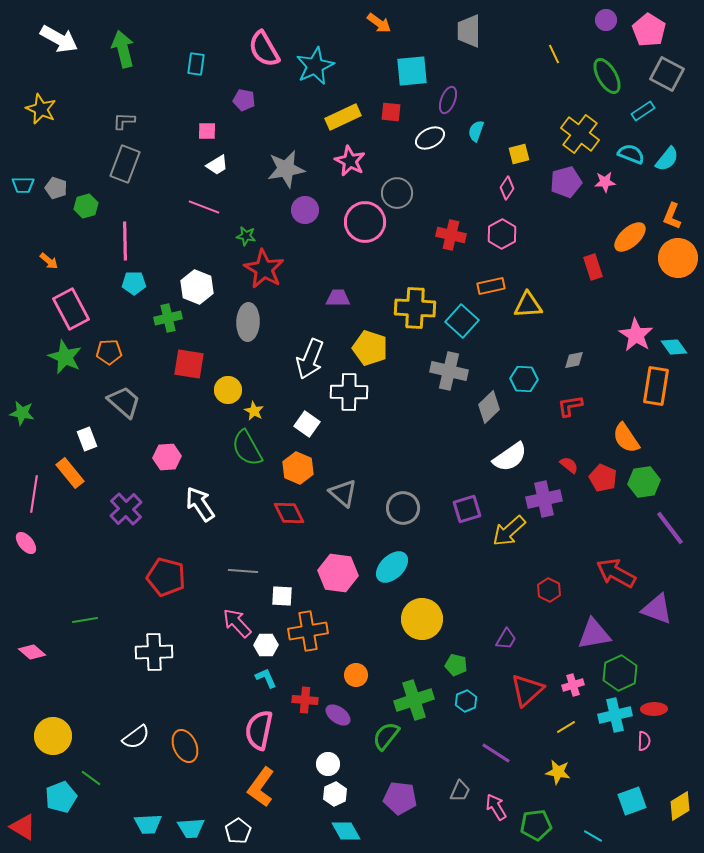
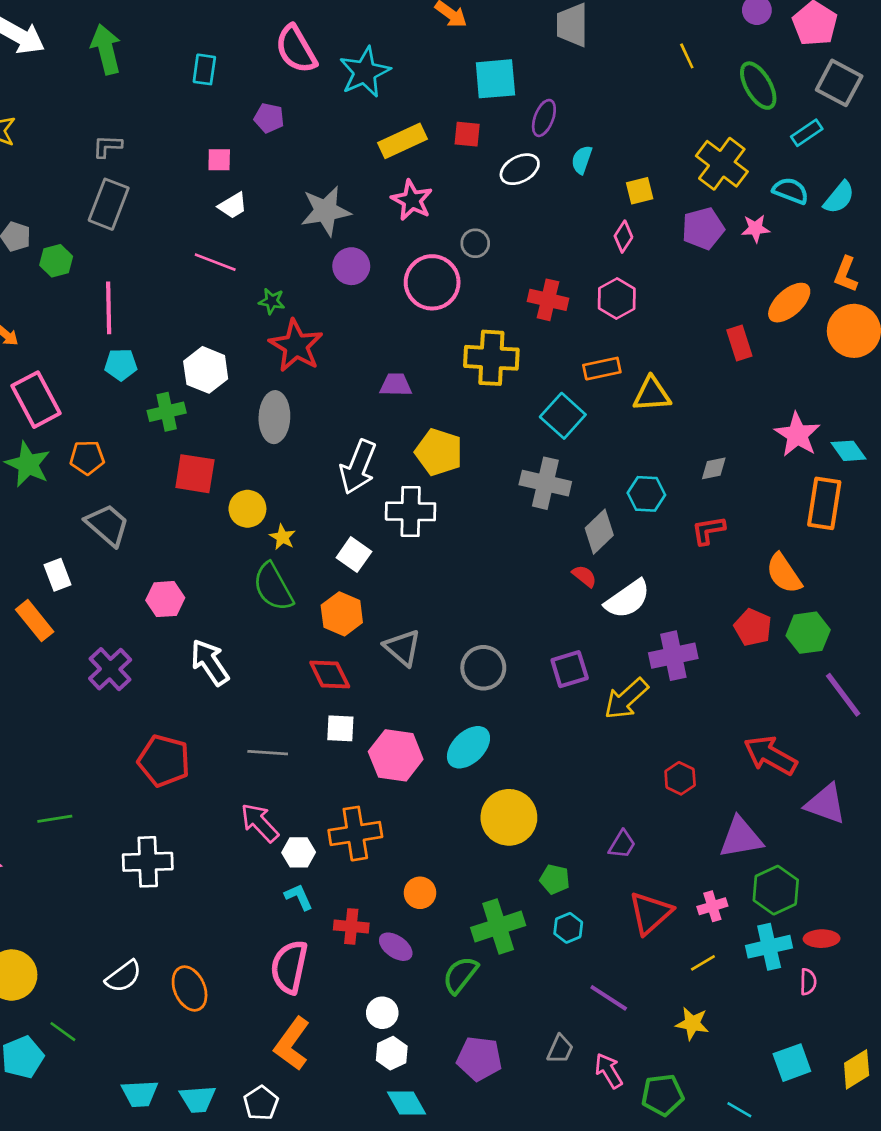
gray circle: (397, 193) -> (475, 243), size x0.7
yellow cross: (415, 308) -> (491, 358), moved
red semicircle: (569, 465) -> (584, 576), moved
white square: (282, 596) -> (340, 728), moved

